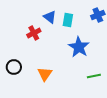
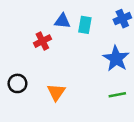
blue triangle: (50, 17) -> (62, 21), turned -32
blue star: (79, 47) -> (116, 59), moved

